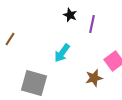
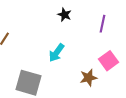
purple line: (92, 24) -> (102, 24), moved

